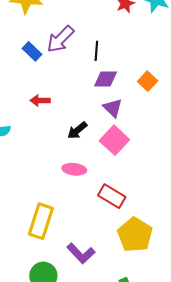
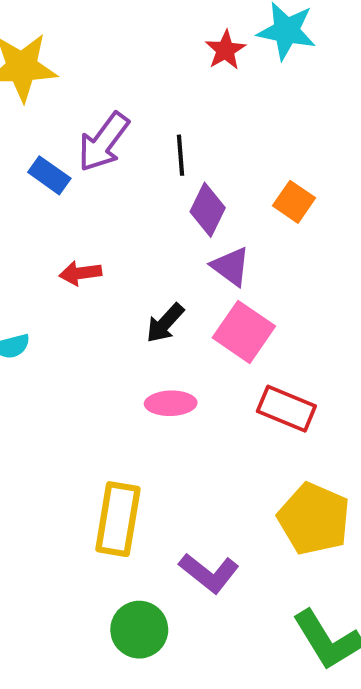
purple diamond: (106, 79) -> (208, 210), turned -55
red rectangle: (112, 196) -> (286, 409), moved

